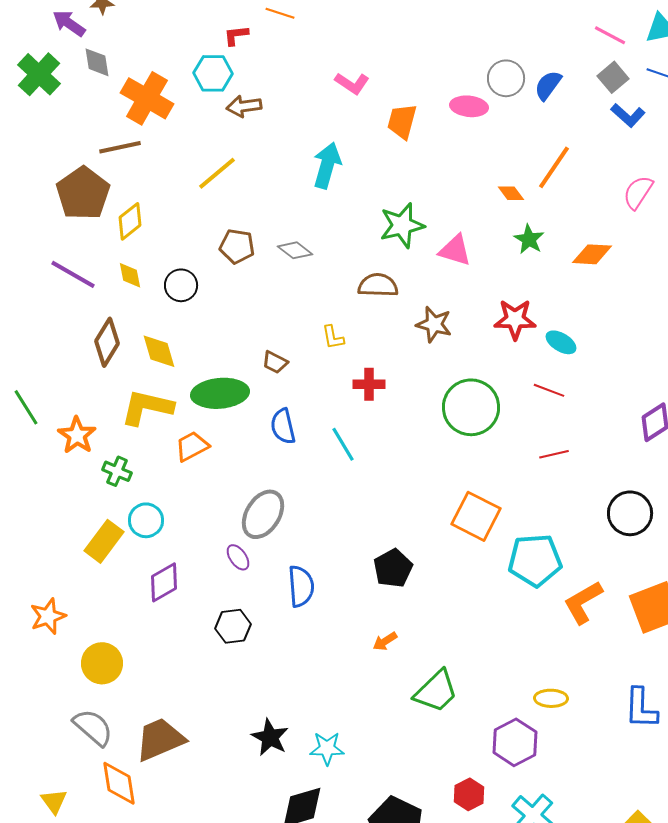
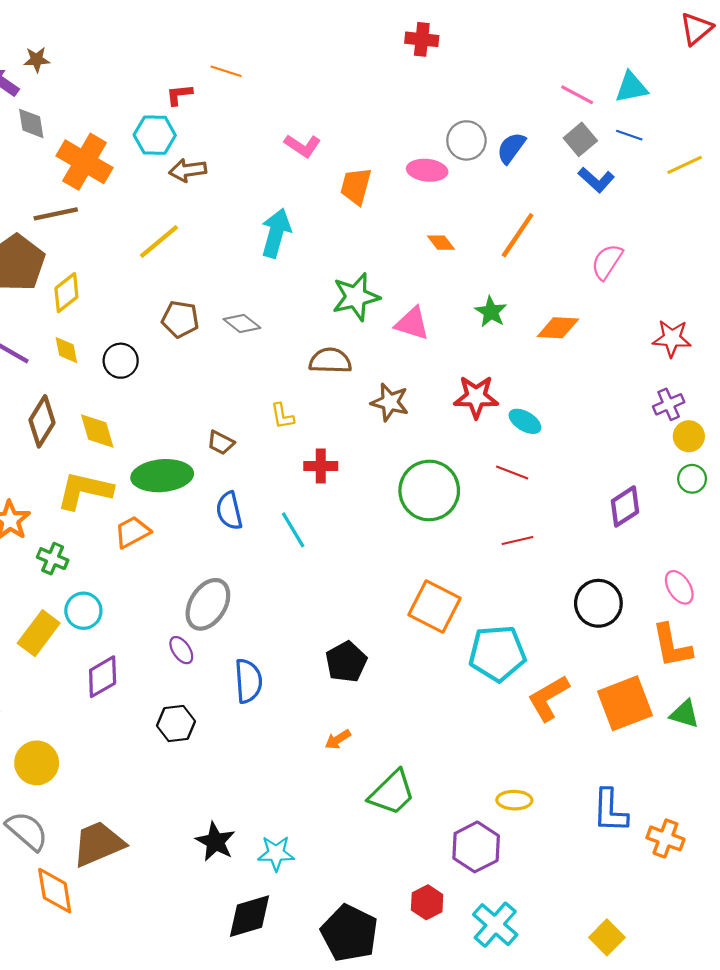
orange diamond: (511, 193) -> (441, 243), moved

